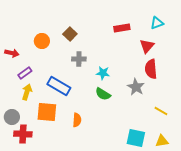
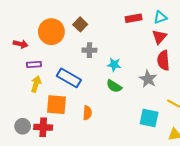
cyan triangle: (157, 23) -> (160, 17), moved
orange circle: (42, 41) -> (51, 32), size x1.6
purple rectangle: (25, 73) -> (34, 65), turned 32
gray circle: (12, 117) -> (23, 126), moved
red cross: (23, 134) -> (43, 127), moved
cyan square: (136, 138) -> (149, 118), moved

